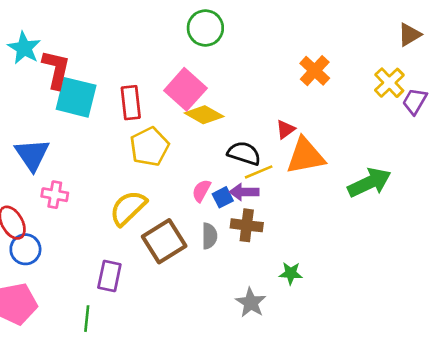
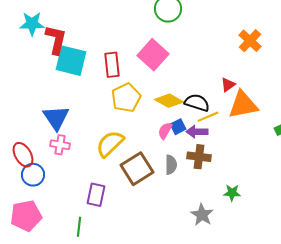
cyan star: (24, 48) -> (32, 24), turned -30
yellow diamond: (204, 115) -> (169, 101), moved
blue triangle: (32, 155) -> (56, 118), moved
pink cross: (55, 195) -> (60, 145), moved
blue square: (223, 197) -> (178, 127), moved

